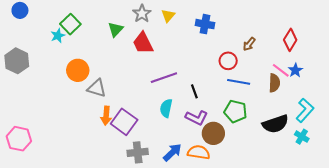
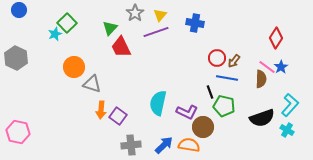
red trapezoid: (143, 43) -> (121, 47), moved
brown arrow: (249, 44) -> (234, 61), moved
purple line: (164, 78) -> (156, 32), moved
black line: (194, 91) -> (210, 92), moved
cyan semicircle: (166, 108) -> (158, 103), size x1.4
purple square: (124, 122) -> (118, 116), size x0.7

